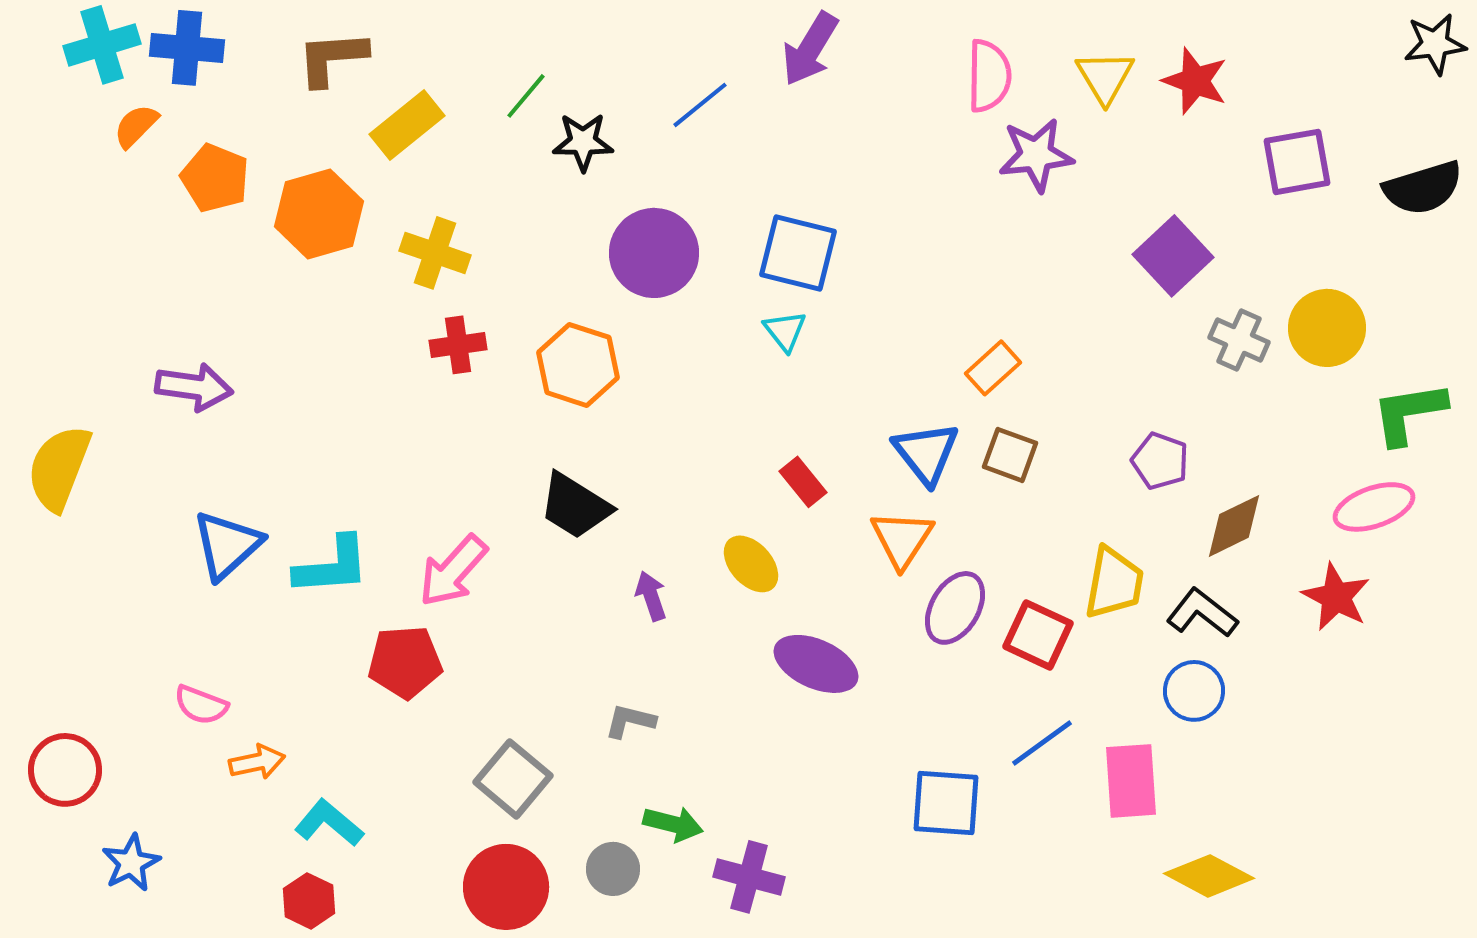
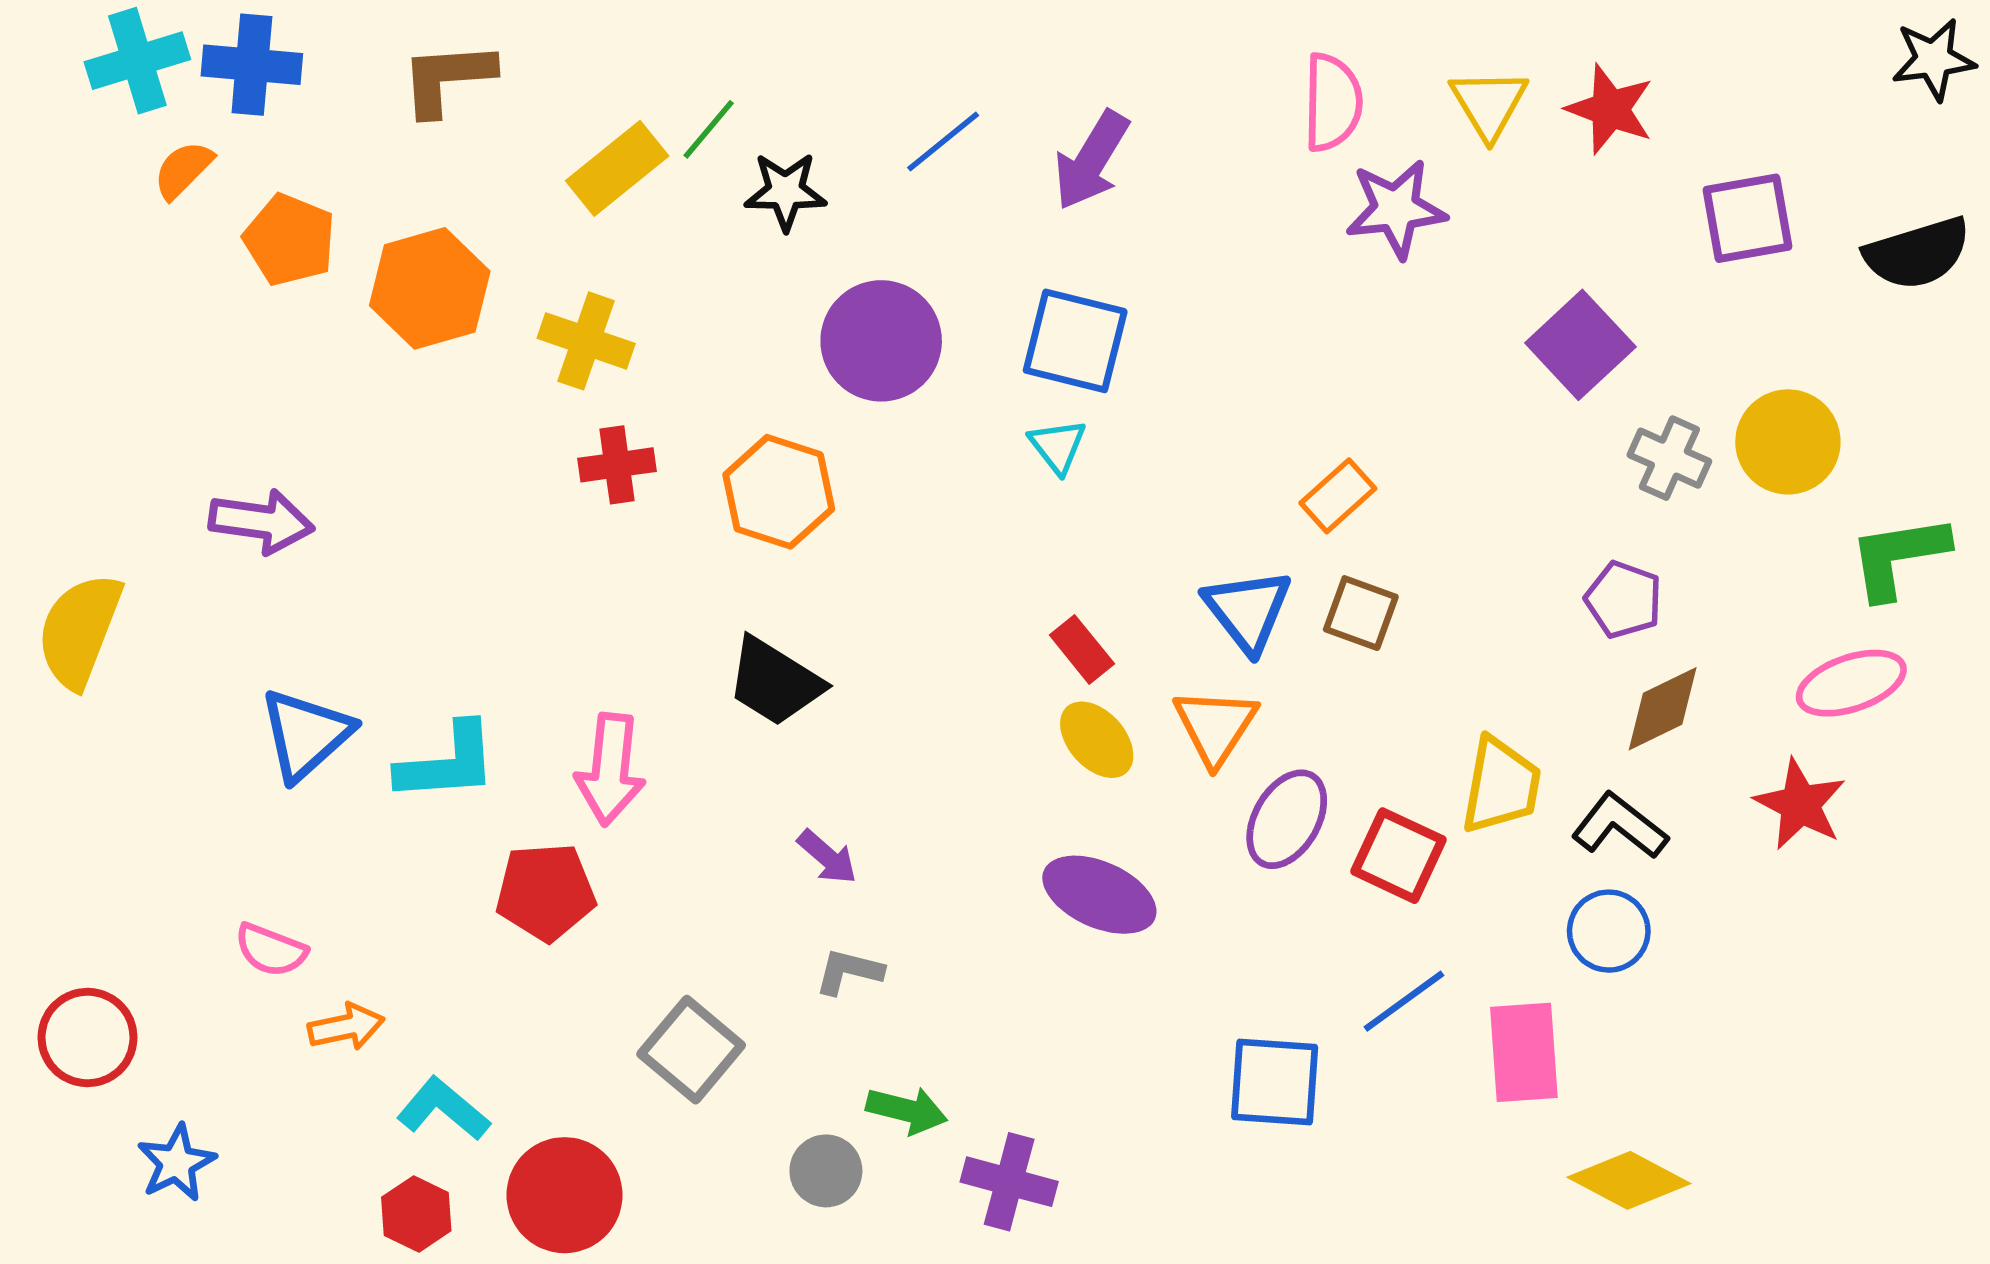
purple arrow: (810, 49) -> (1091, 160), moved
yellow rectangle: (407, 125) -> (617, 168), moved
purple pentagon: (1160, 461) -> (1624, 600), moved
yellow ellipse: (751, 564) -> (1097, 740), moved
pink arrow: (453, 571) -> (610, 769), turned -36
purple arrow: (651, 596) -> (827, 857), moved, turned 150
red circle: (506, 887) -> (565, 1195), moved

